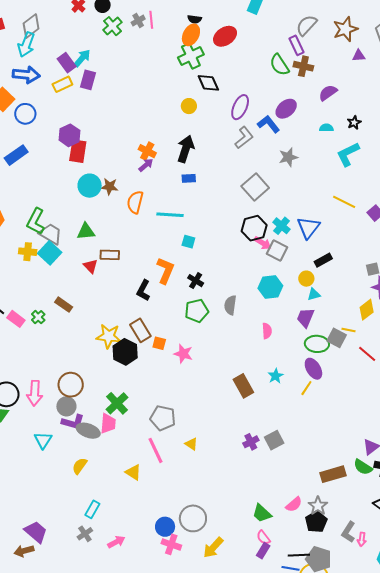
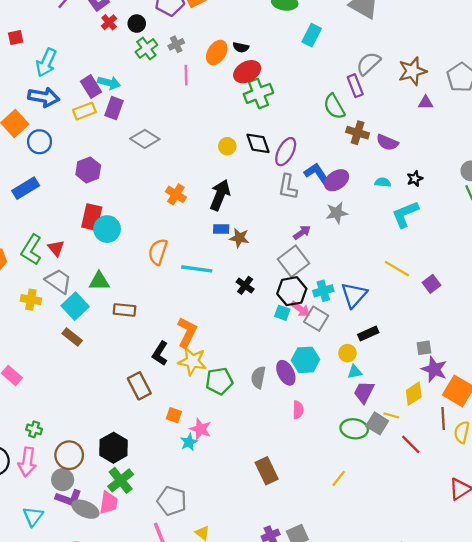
pink line: (151, 20) -> (186, 75), moved
gray diamond: (31, 26) -> (145, 139), moved, turned 65
orange ellipse: (191, 35) -> (217, 52), moved
red ellipse: (225, 36) -> (247, 72), moved
green cross: (191, 56) -> (258, 93), moved
cyan arrow: (82, 58) -> (109, 83), turned 60
brown cross: (303, 66) -> (358, 133), moved
black diamond: (208, 83) -> (258, 143), moved
purple semicircle: (328, 93) -> (387, 142), turned -126
purple ellipse: (286, 109) -> (337, 180), moved
gray L-shape: (244, 138) -> (288, 187), turned 135
red rectangle: (78, 151) -> (92, 217), moved
purple arrow: (146, 165) -> (302, 232), moved
brown star: (110, 187) -> (239, 238), moved
gray square: (255, 187) -> (293, 261), moved
green L-shape: (36, 221) -> (31, 250), moved
cyan cross: (281, 226) -> (323, 291), turned 30
cyan square: (188, 242) -> (282, 313), moved
cyan square: (50, 253) -> (75, 306), moved
red triangle: (91, 266) -> (56, 248), moved
black cross: (196, 281) -> (245, 285), moved
brown rectangle: (64, 305) -> (72, 337), moved
green cross: (38, 317) -> (34, 429), moved, turned -32
purple trapezoid: (305, 318) -> (364, 392), moved
brown rectangle: (140, 330) -> (139, 386), moved
yellow star: (109, 336) -> (192, 361), moved
black hexagon: (125, 352) -> (113, 448), moved
purple ellipse: (313, 369) -> (286, 373), moved
cyan star: (276, 376) -> (189, 442), moved

